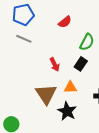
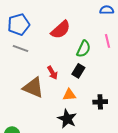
red semicircle: (65, 22) -> (61, 30), size x1.5
brown triangle: (46, 94) -> (33, 88), moved, turned -30

